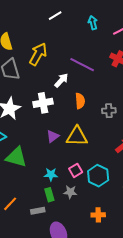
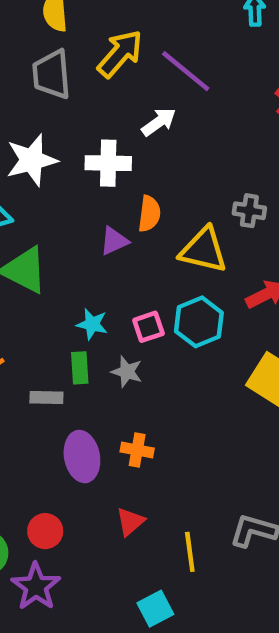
purple line: (82, 65) -> (186, 71), moved
orange semicircle: (80, 101) -> (149, 214), moved
yellow triangle: (77, 136) -> (204, 250), moved
cyan hexagon: (98, 176) -> (199, 322), moved
orange cross: (98, 215) -> (137, 450), moved

